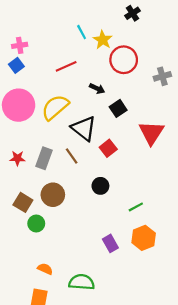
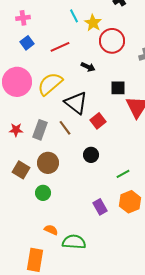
pink cross: (20, 45) -> (23, 18), moved
blue square: (16, 65) -> (27, 43), moved
black square: (118, 108) -> (118, 88), moved, turned 35
green circle: (36, 223) -> (43, 193), moved
orange semicircle: (45, 269) -> (51, 230), moved

